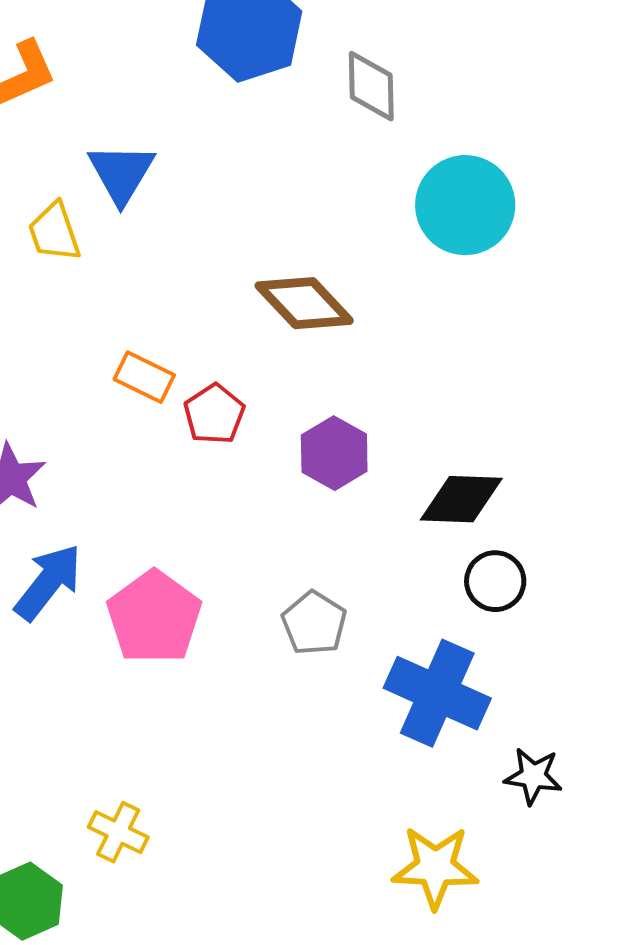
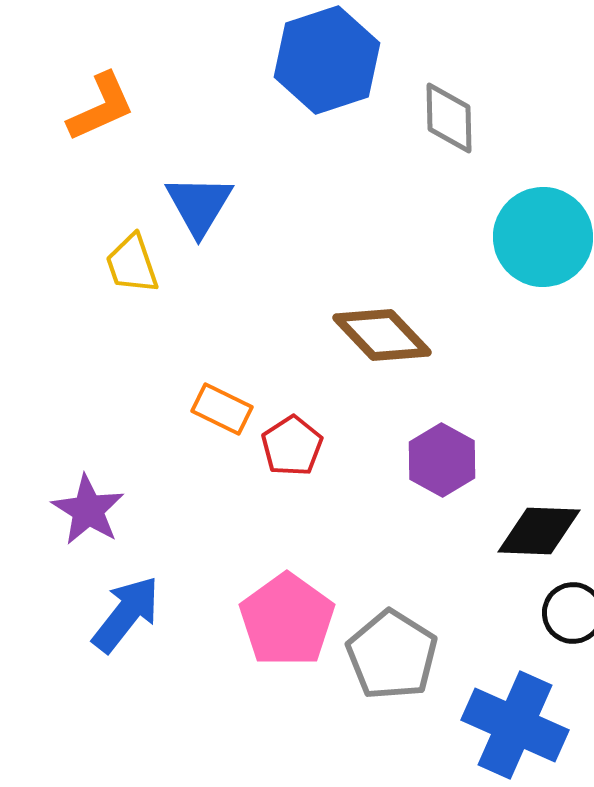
purple hexagon: (334, 453) -> (442, 460), moved
pink pentagon: (154, 617) -> (287, 620), moved
gray pentagon: (314, 623) -> (392, 655), size x1.4

